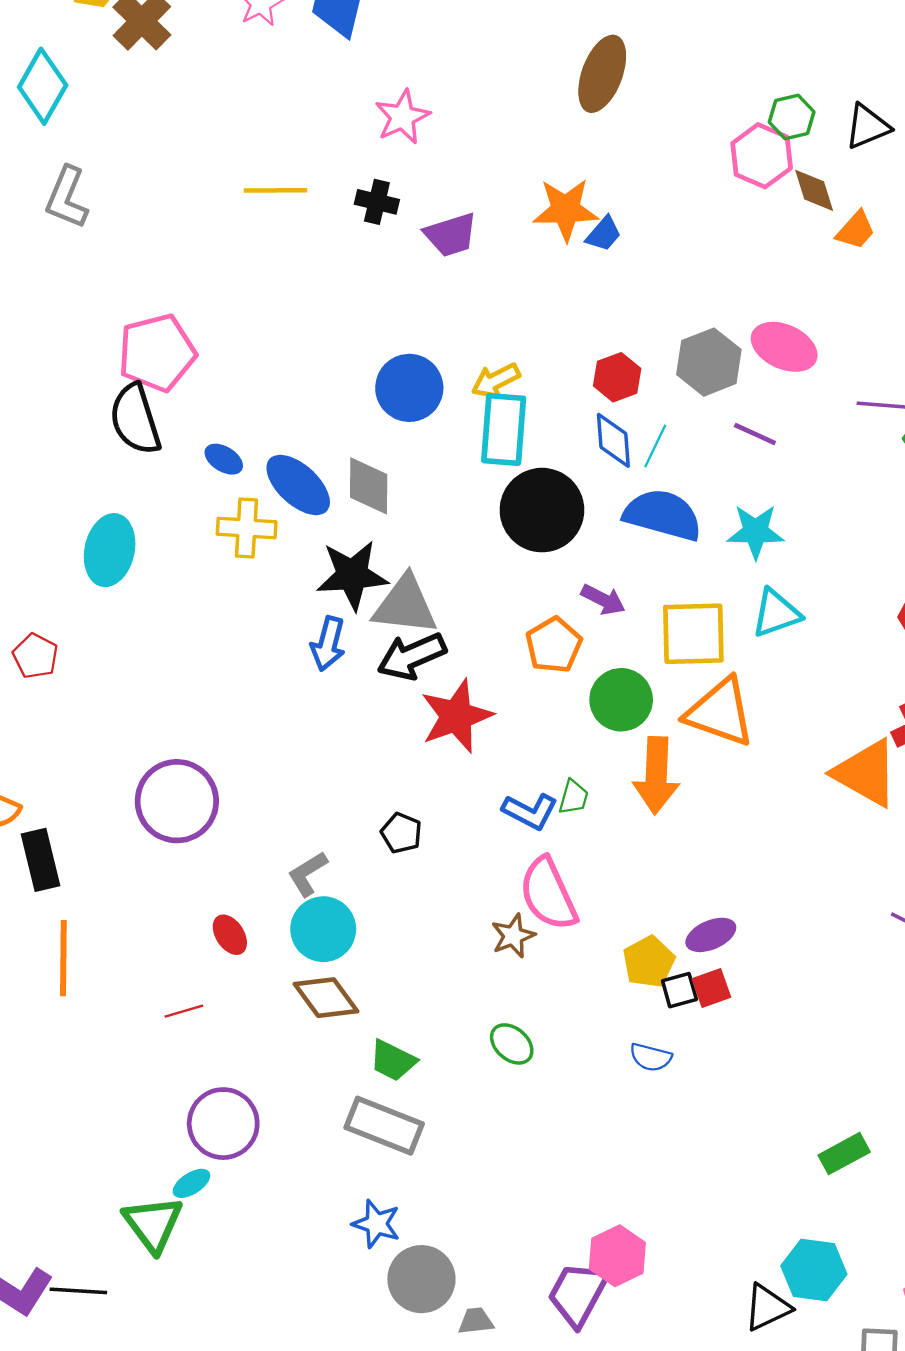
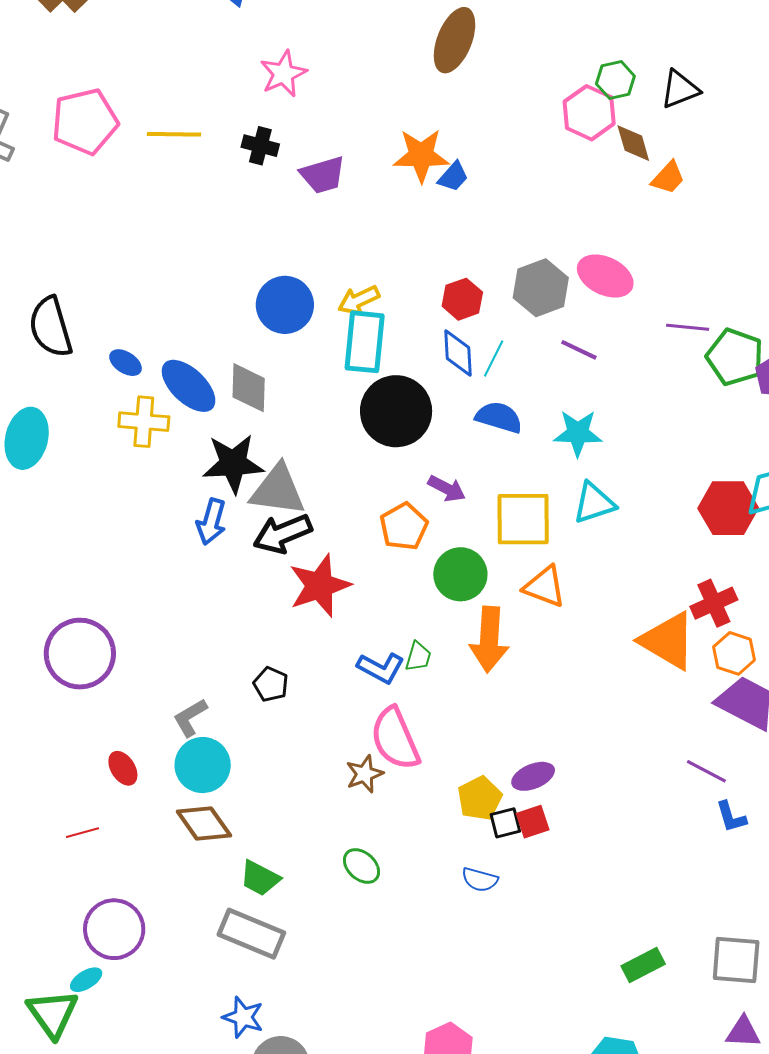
pink pentagon: (157, 353) -> (85, 121), moved
blue semicircle: (663, 515) -> (499, 417), size x0.7
orange triangle: (720, 712) -> (545, 587), size x0.7

